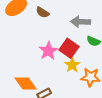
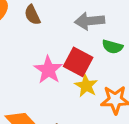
brown semicircle: (43, 12) -> (32, 15), turned 40

